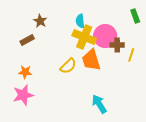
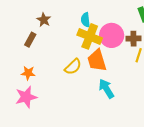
brown rectangle: (27, 40) -> (30, 40), turned -32
brown cross: (117, 45) -> (133, 39), moved
cyan arrow: (99, 104) -> (106, 89), moved

